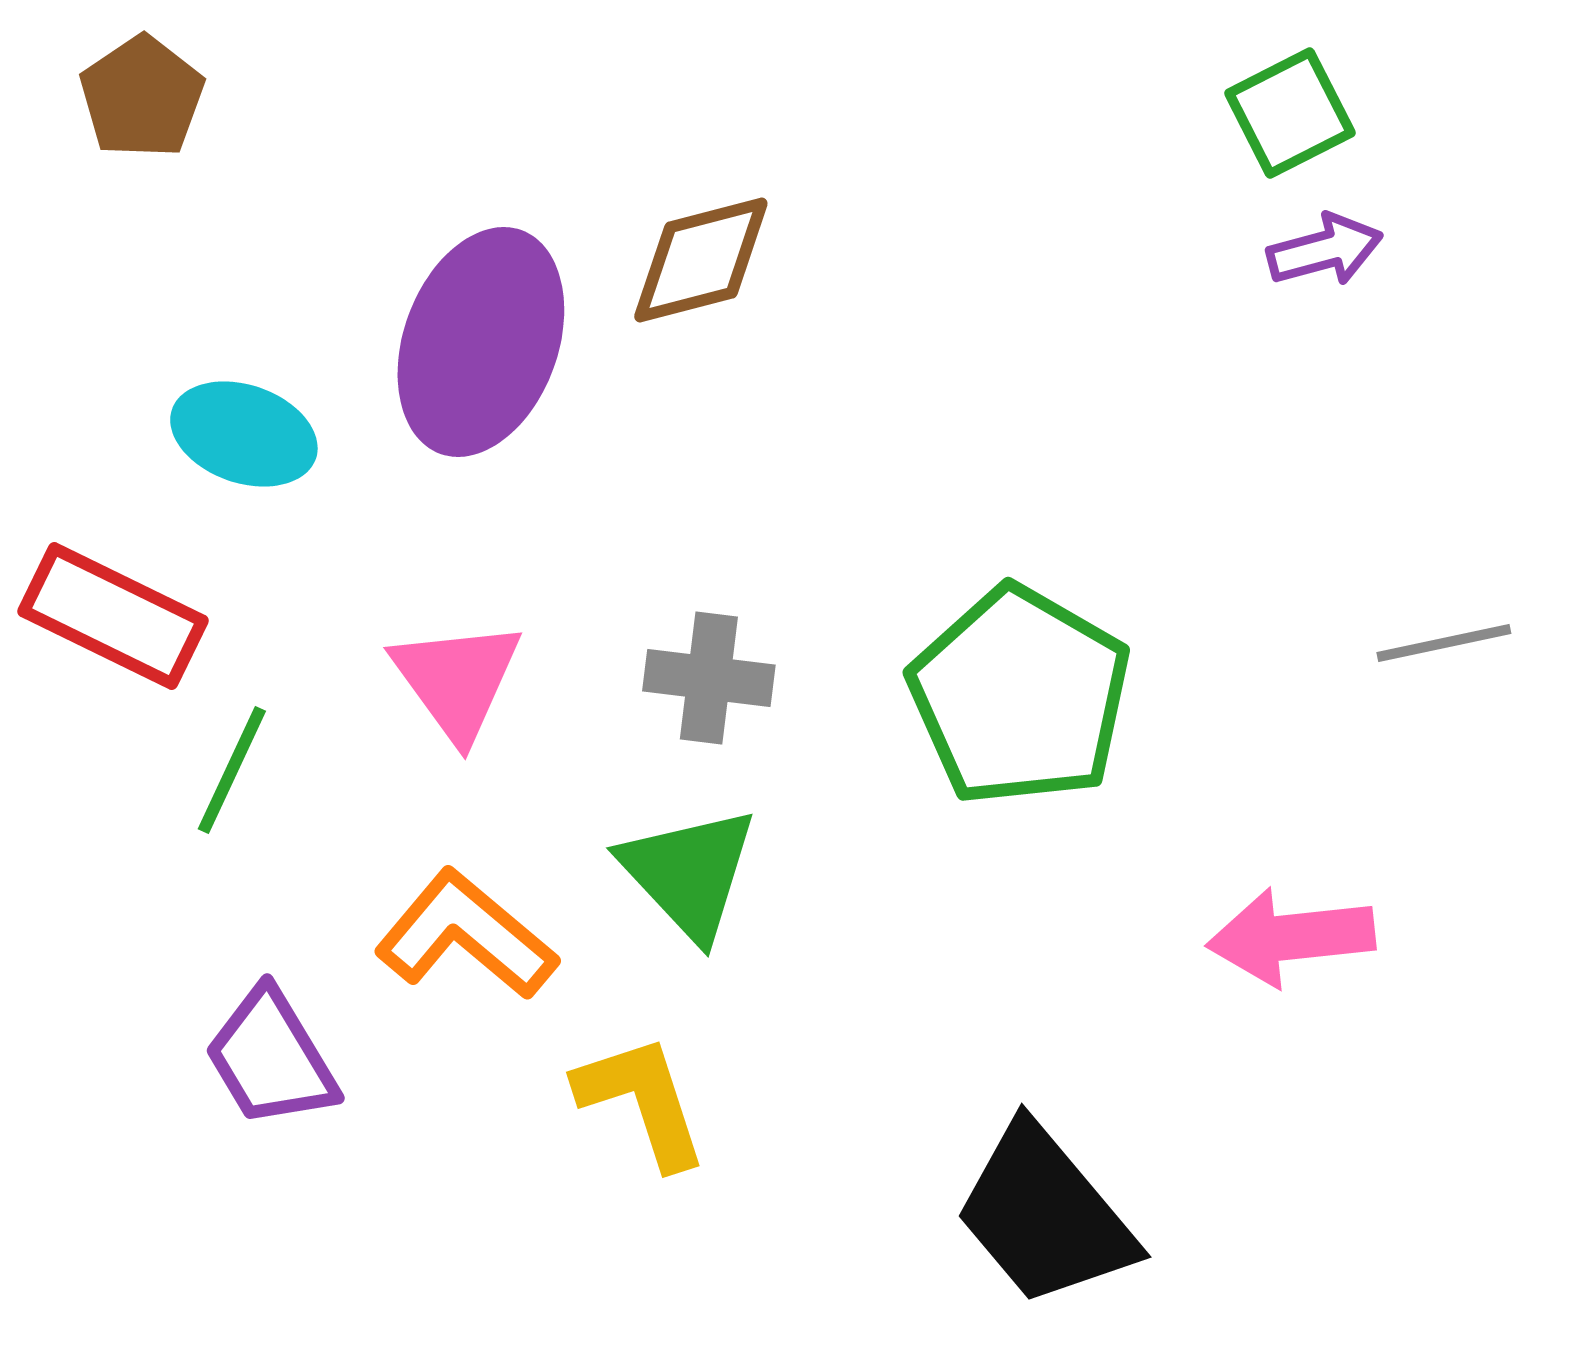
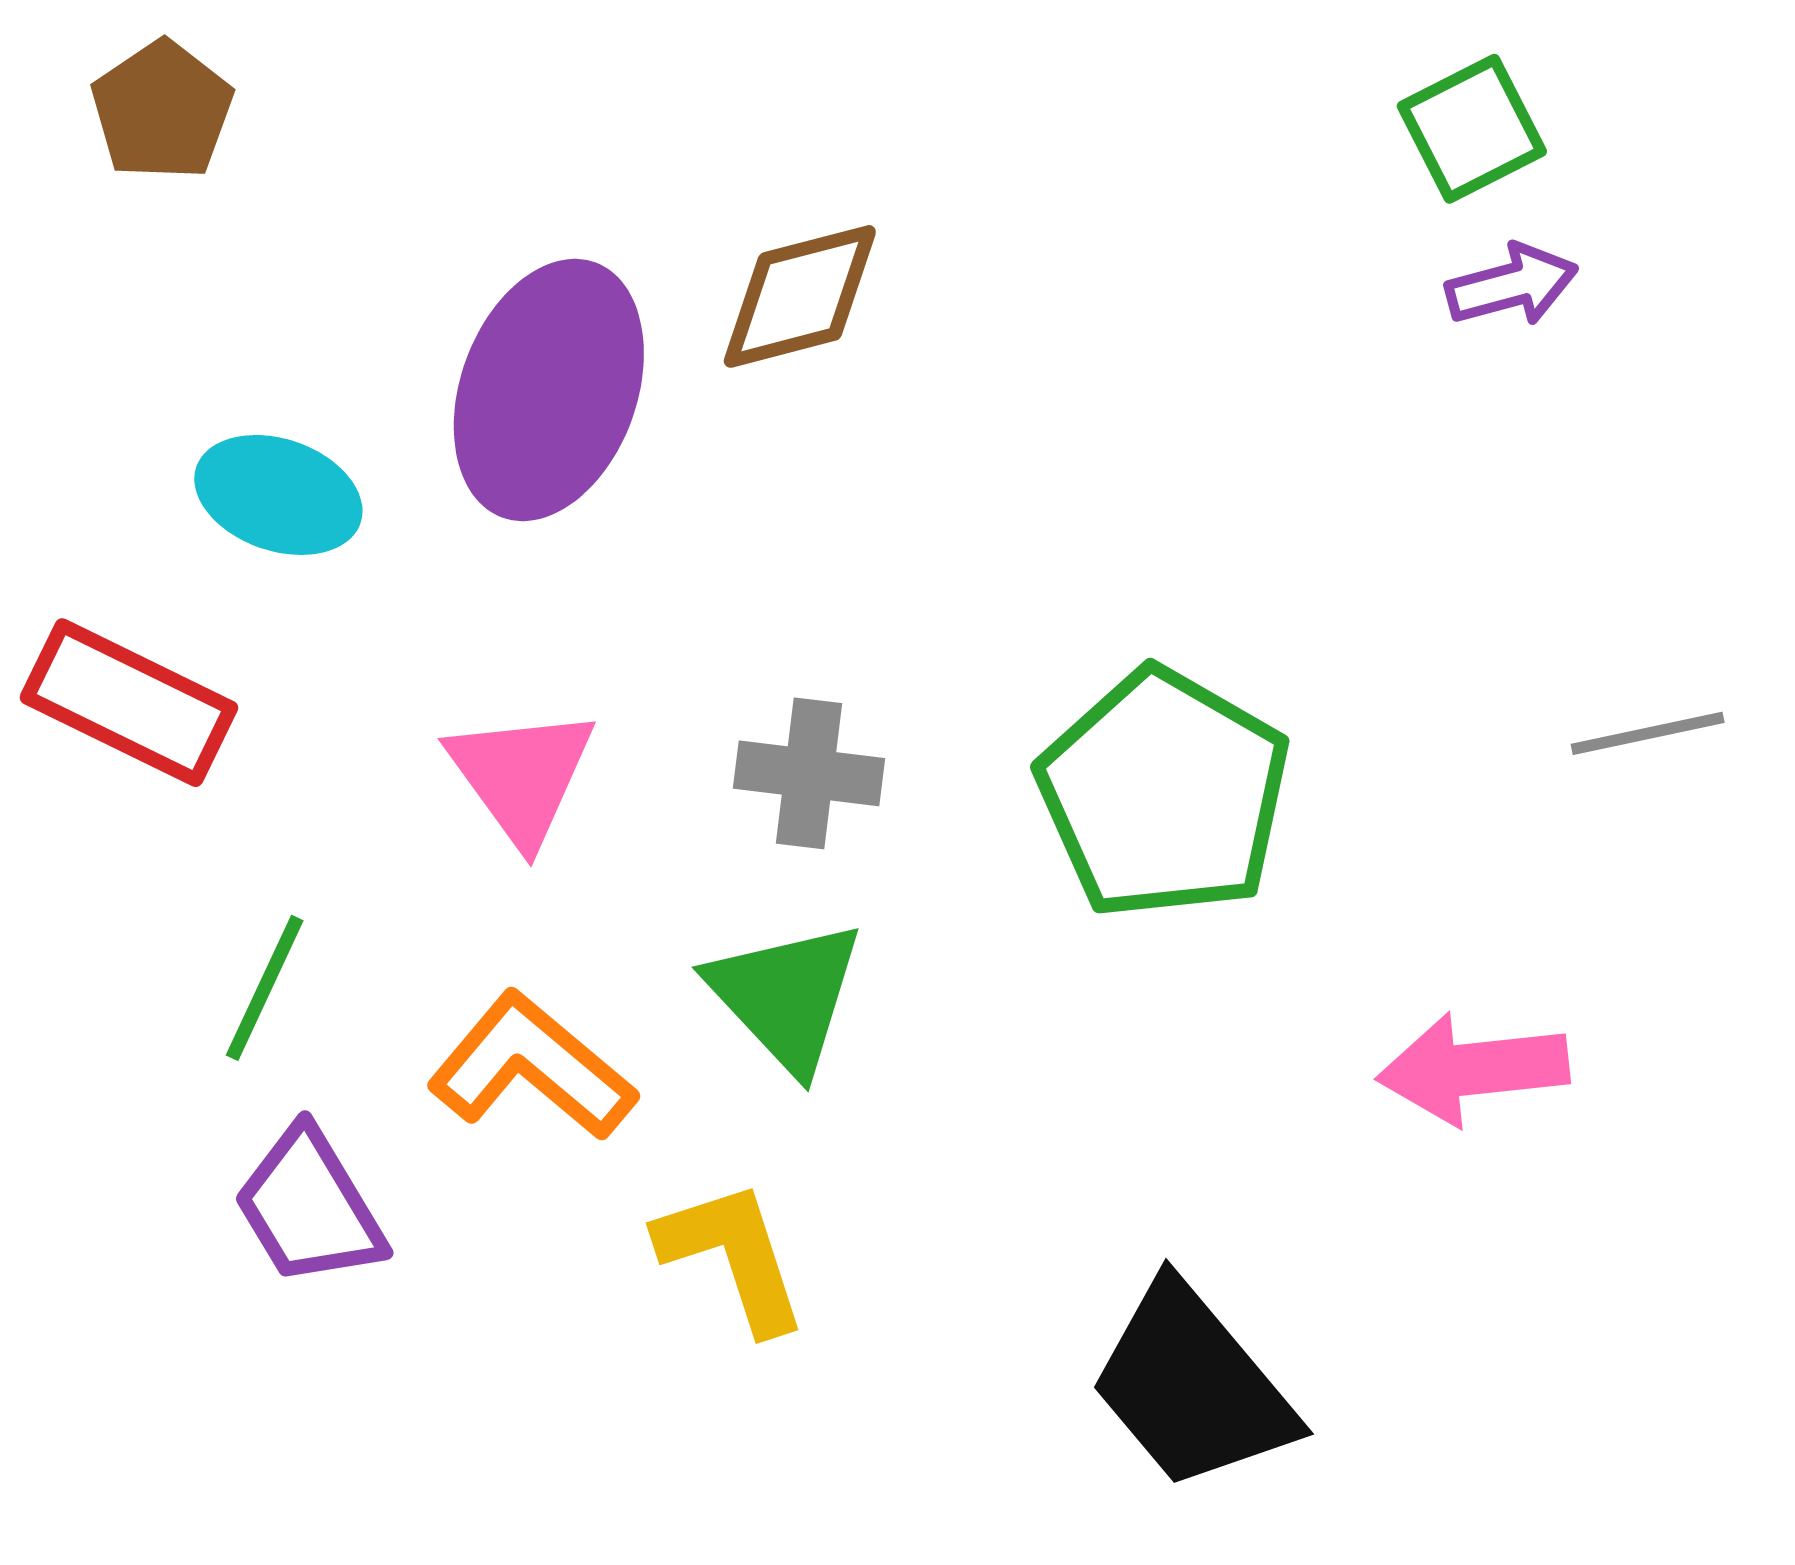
green line: (232, 770) -> (265, 988), moved

